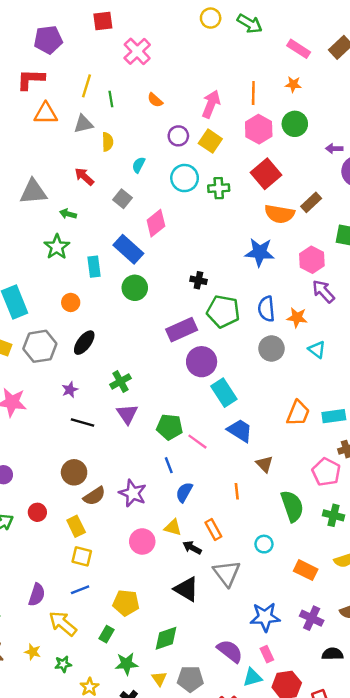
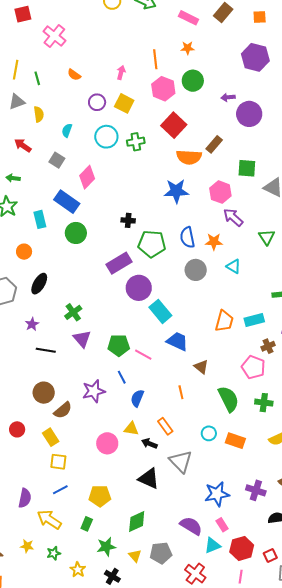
pink arrow: (211, 104) -> (121, 73), size x0.6
purple star: (133, 493) -> (94, 391), moved, turned -30
orange rectangle: (306, 570) -> (235, 441), moved

